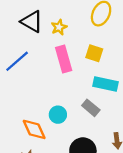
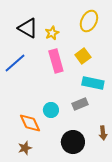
yellow square: (94, 53) -> (83, 56), turned 35
gray rectangle: (91, 108) -> (80, 104), turned -63

